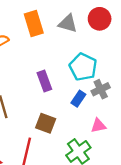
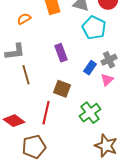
cyan pentagon: (83, 67) -> (94, 28), moved
pink triangle: (98, 126) -> (107, 80), moved, turned -32

